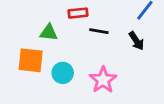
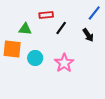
black line: (99, 31) -> (61, 28), turned -64

